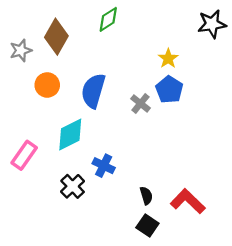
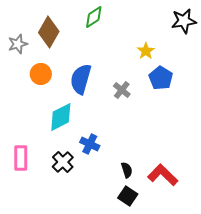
blue pentagon: (169, 90) -> (161, 78), moved
pink rectangle: (24, 155) -> (21, 158), moved, turned -35

